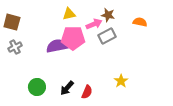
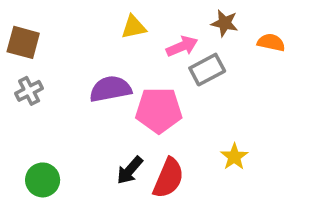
brown star: (108, 15) -> (225, 23), moved
pink pentagon: (73, 38) -> (159, 110), moved
green circle: (37, 87) -> (43, 180), moved
red semicircle: (87, 92) -> (168, 178), size x1.5

